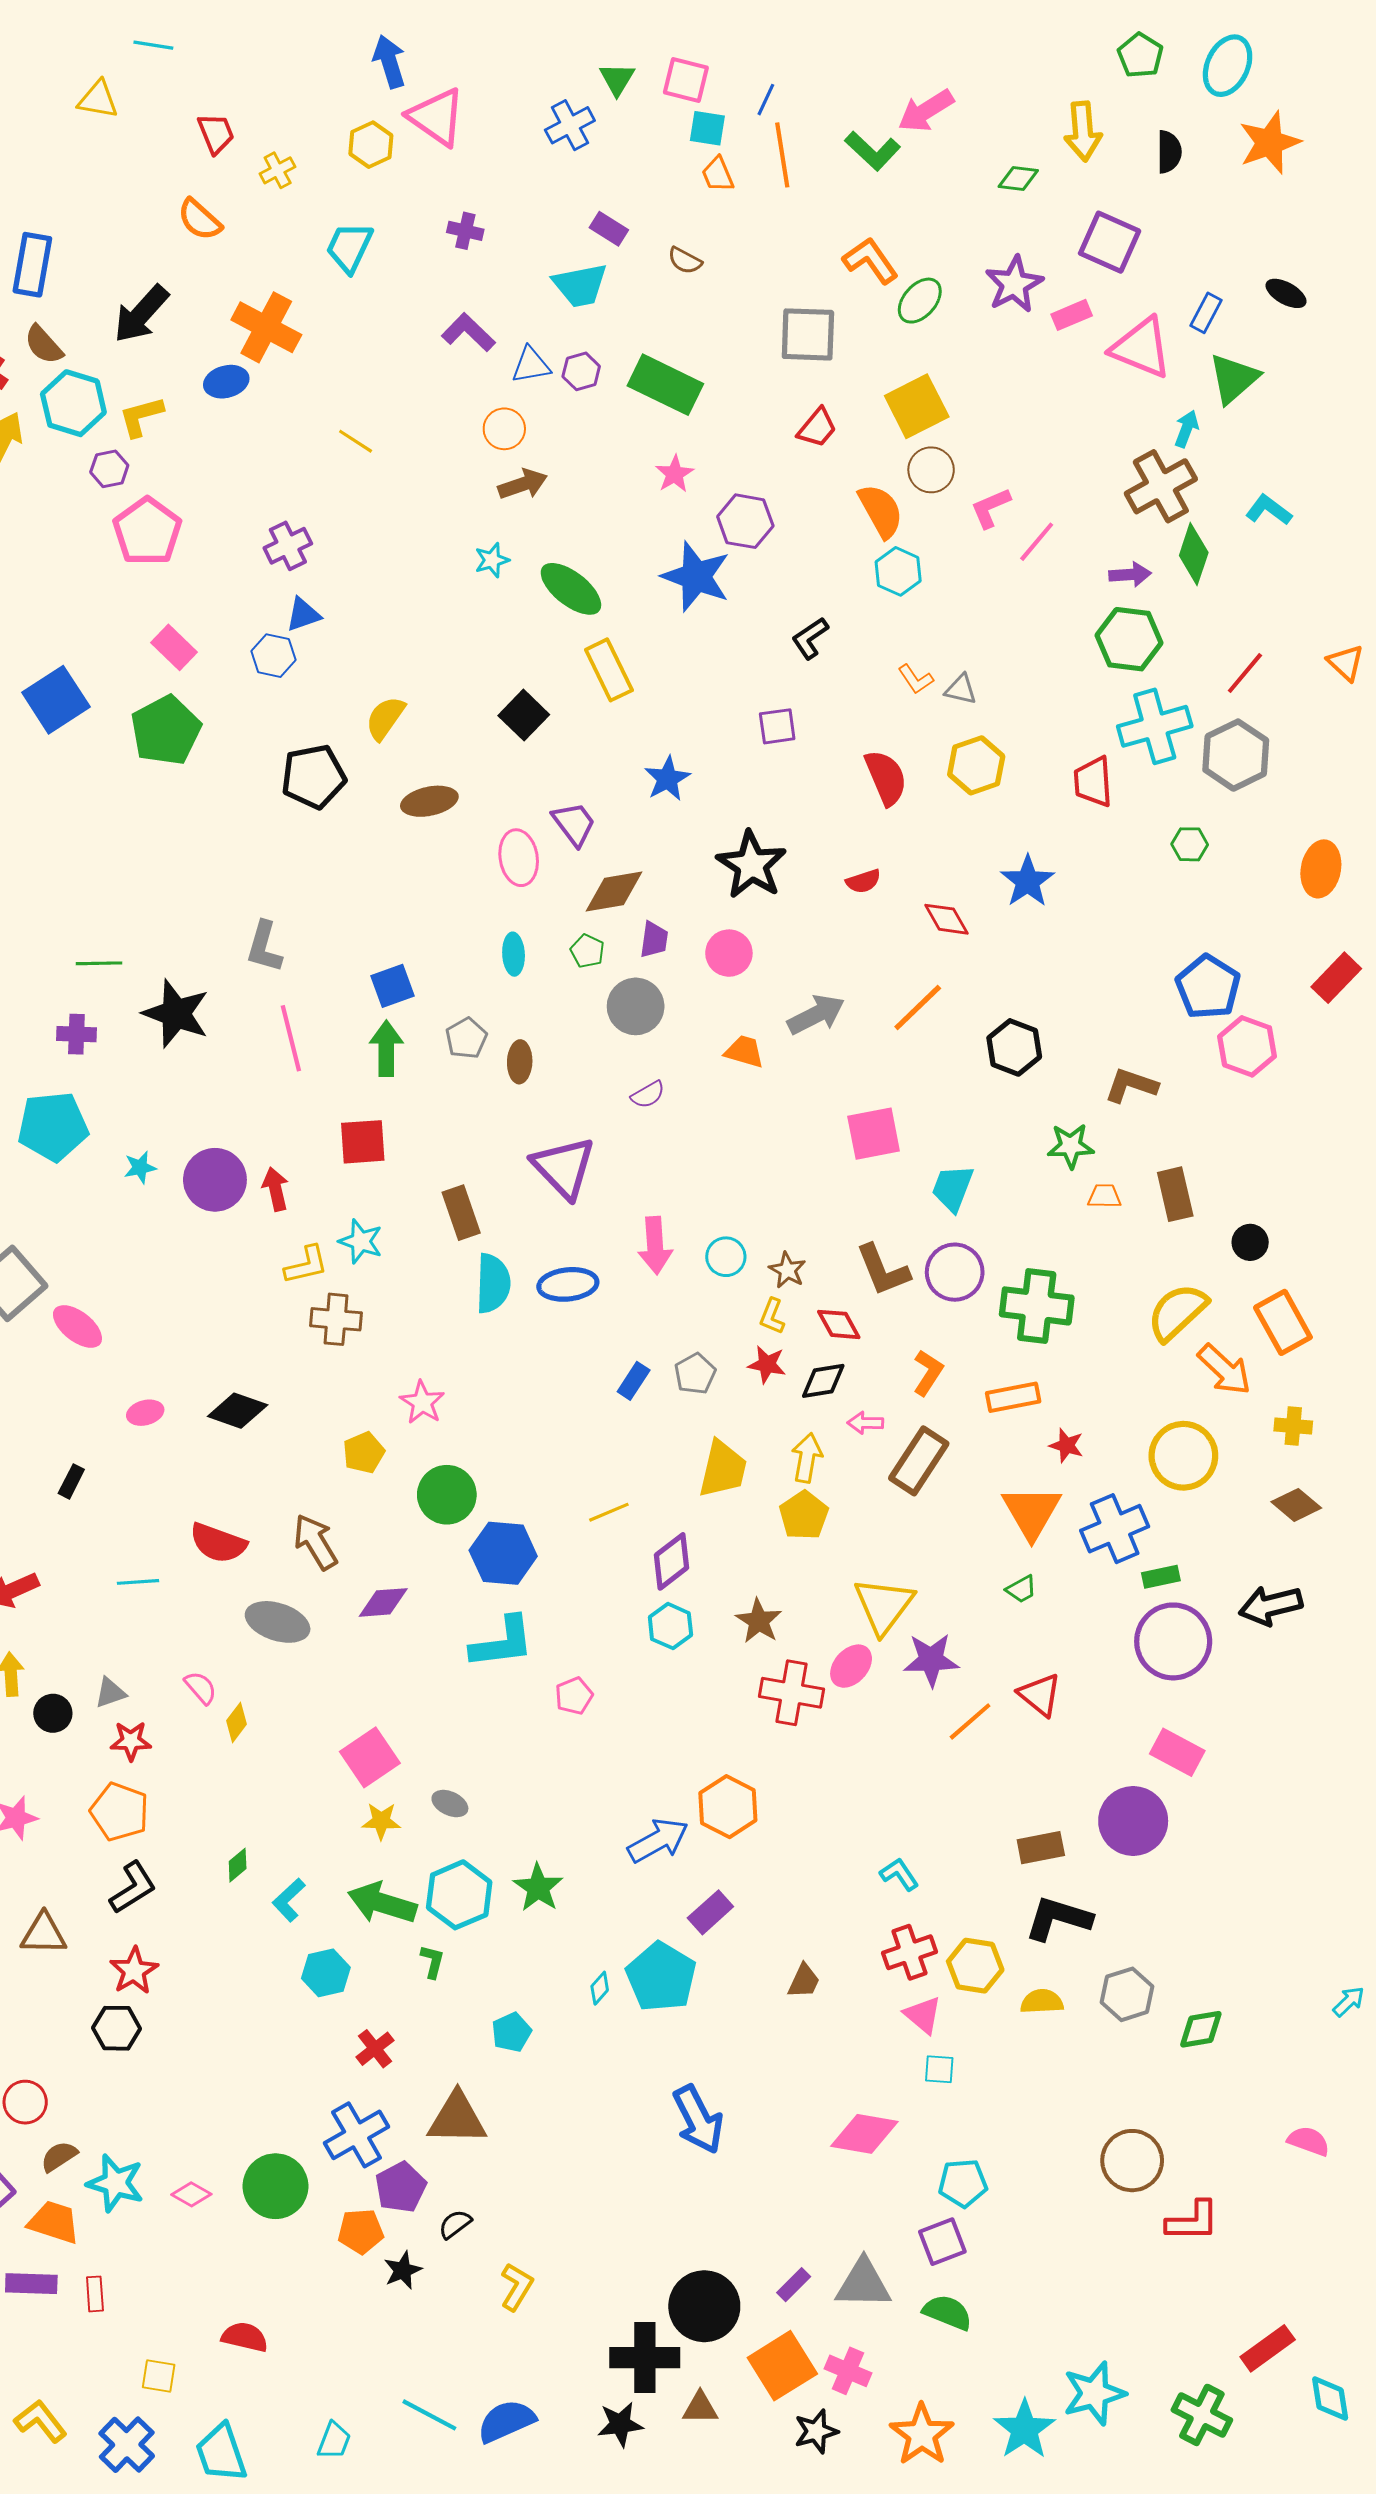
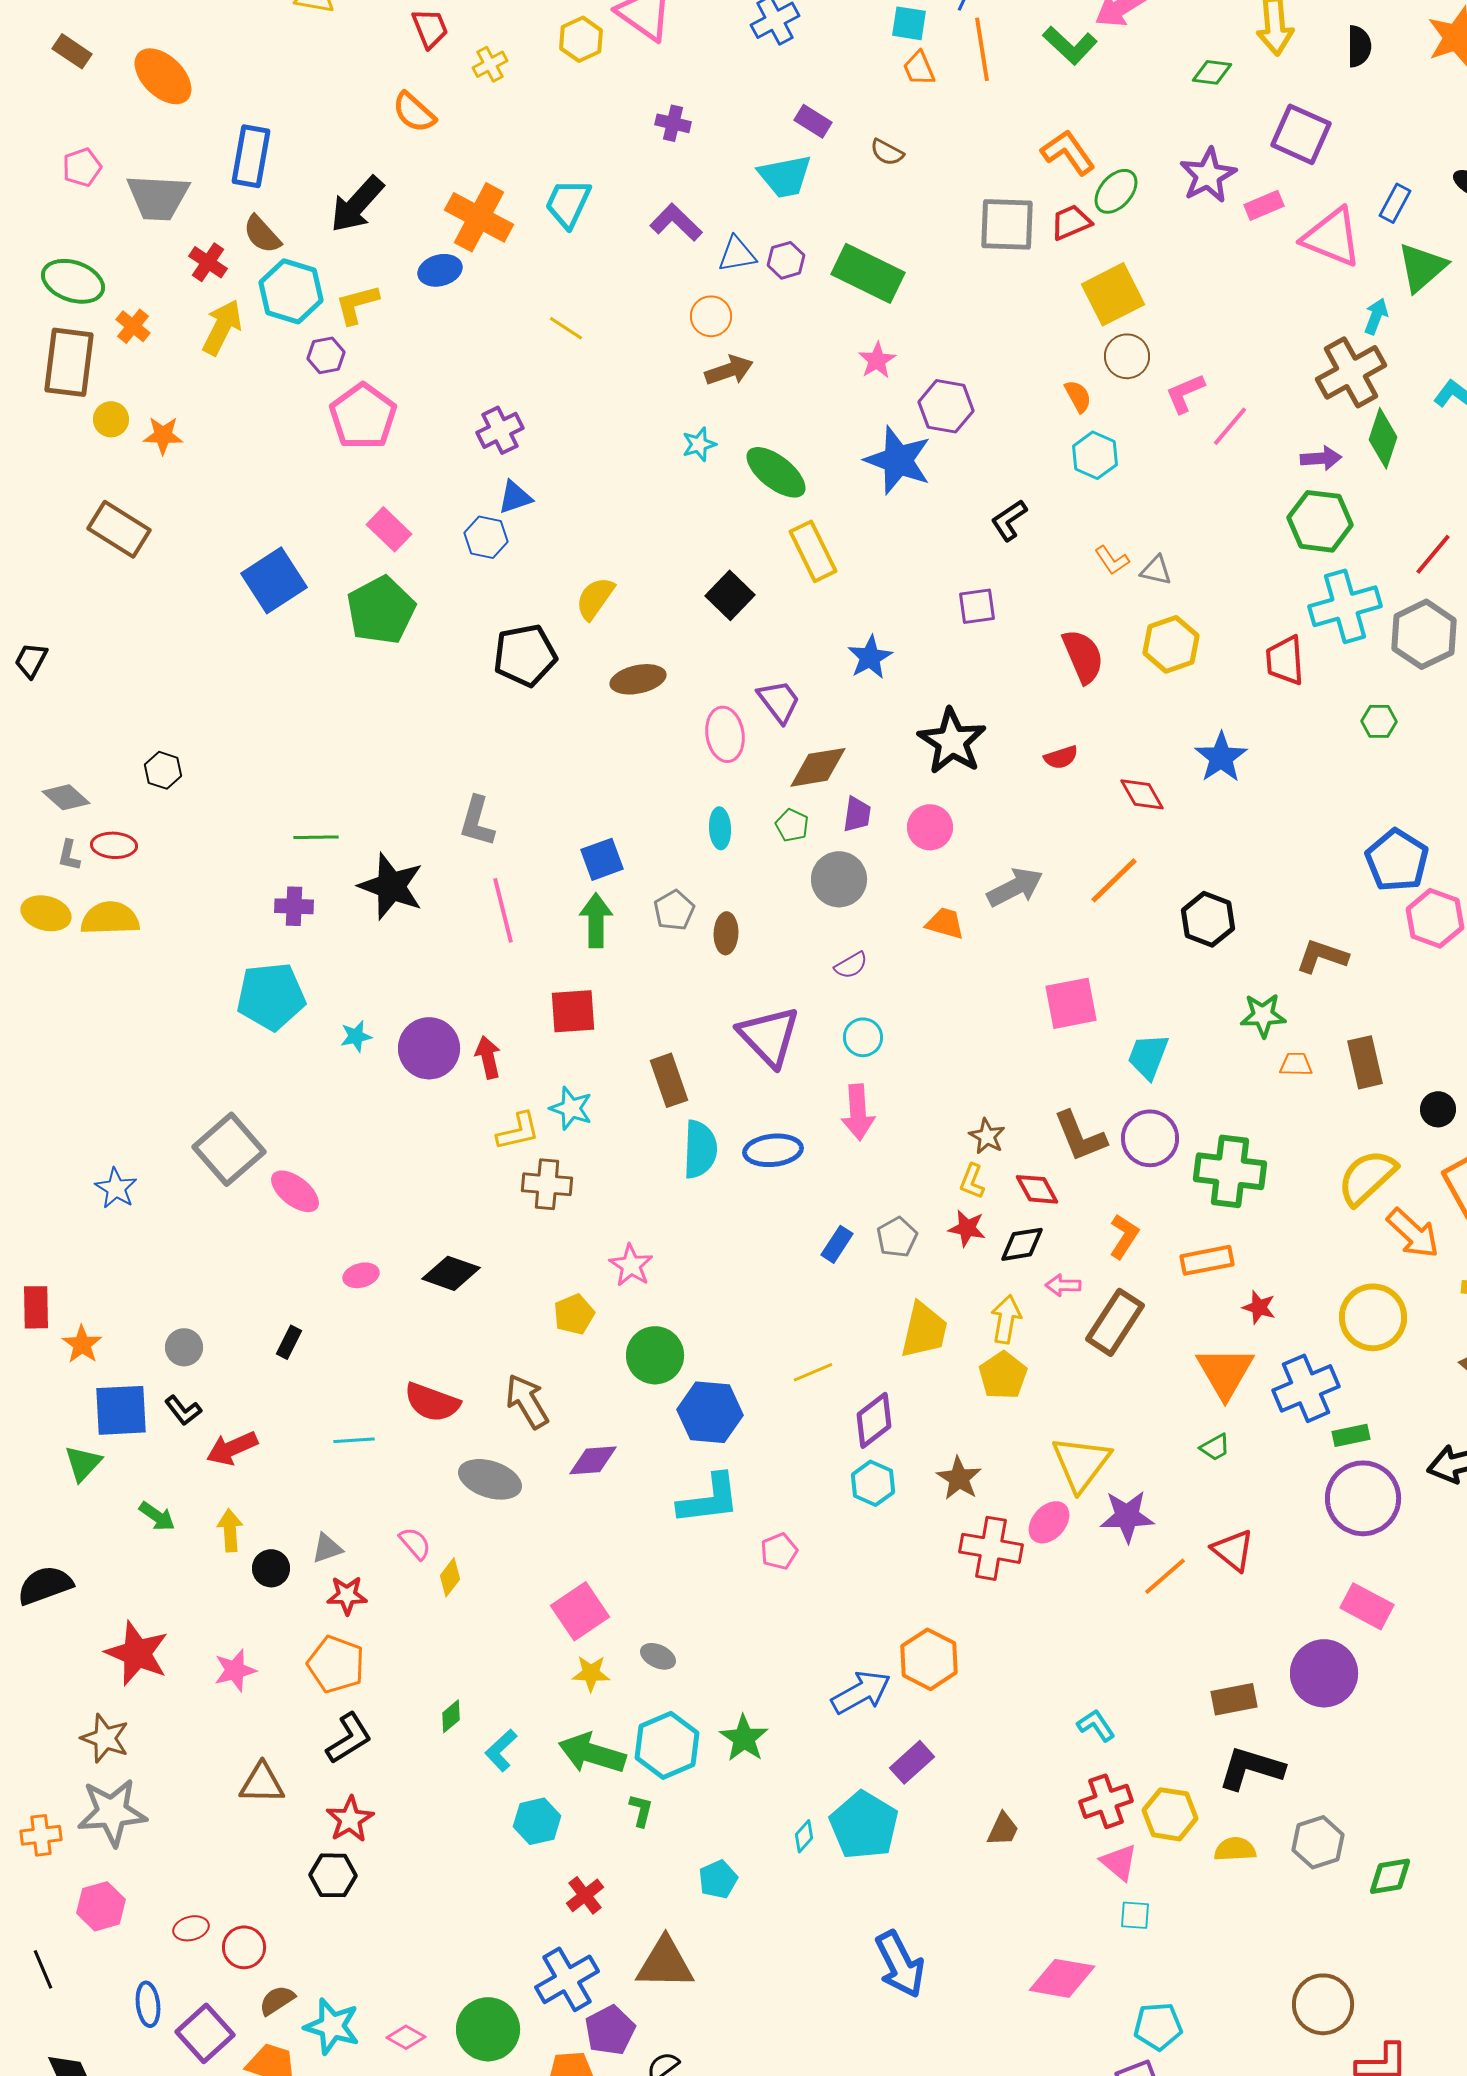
cyan trapezoid: (349, 247) -> (568, 203), moved
red trapezoid: (817, 428) -> (1071, 222), moved, turned -153
orange semicircle: (881, 511) -> (1078, 396), size x0.6
cyan circle: (726, 1257) -> (863, 1037), moved

